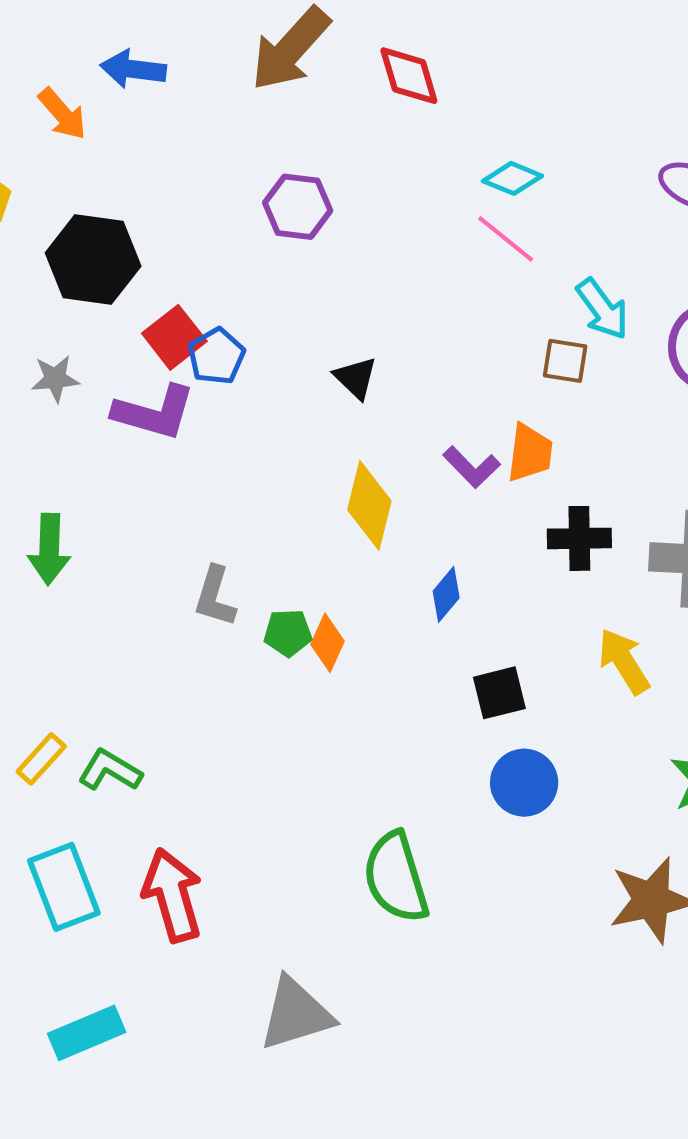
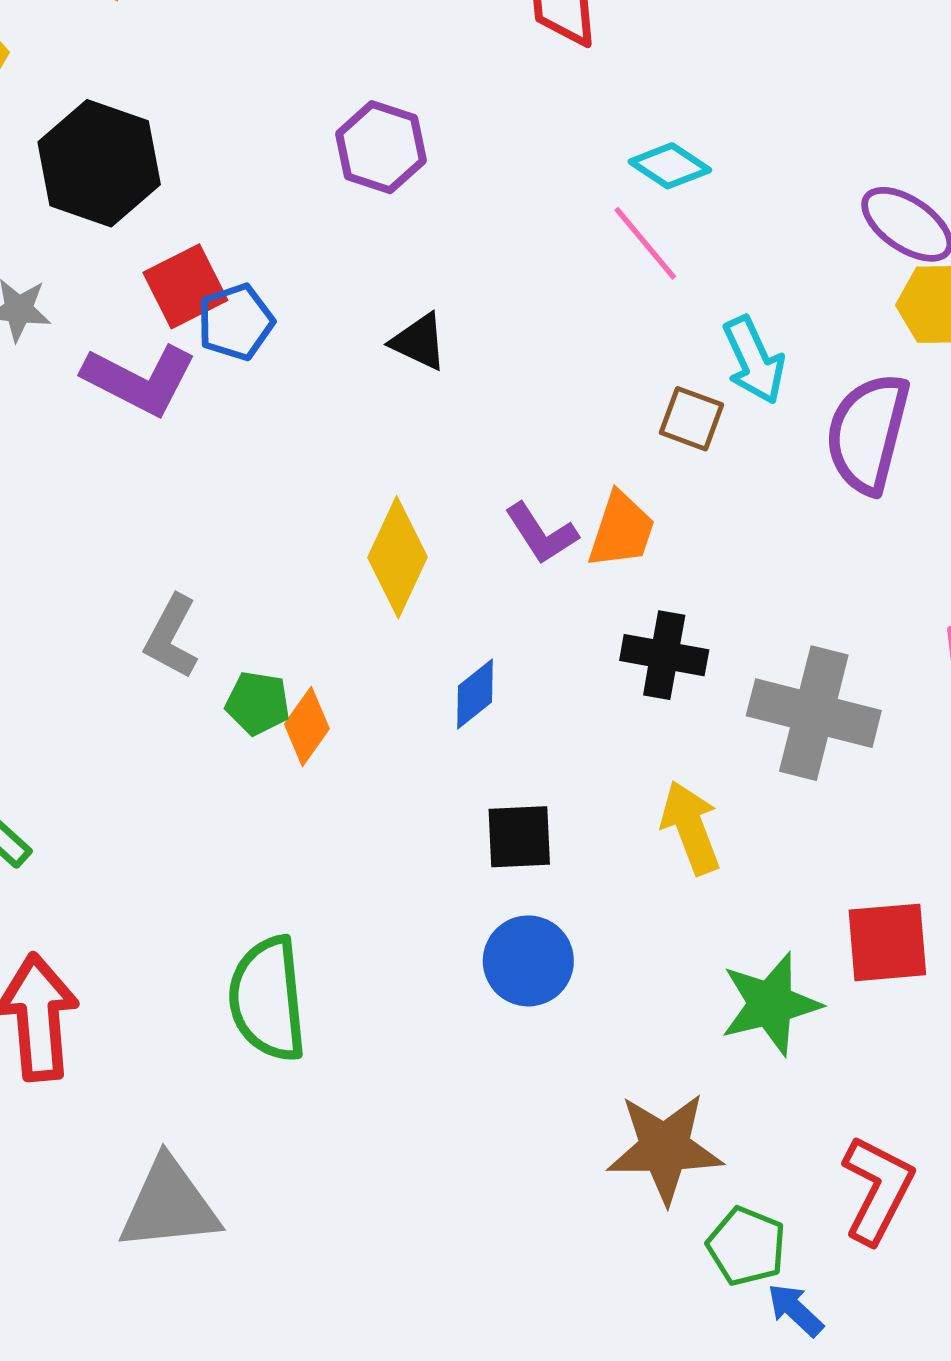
black triangle: (356, 378) -> (419, 342), moved, turned -30
green semicircle: (396, 877) -> (268, 999), moved

